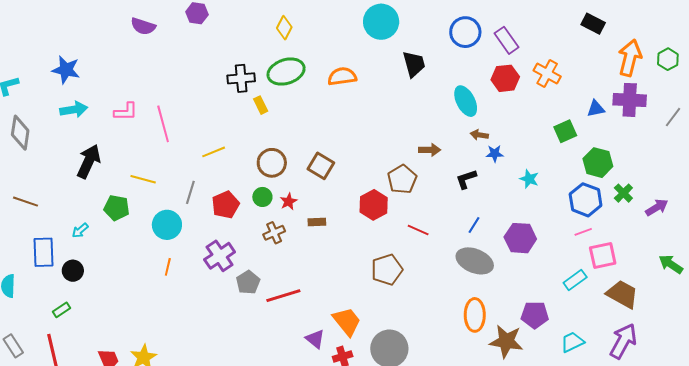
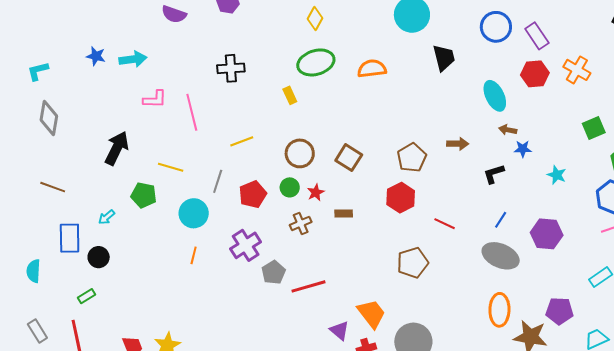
blue star: (66, 70) -> (96, 56), size x0.7
black cross: (241, 78) -> (231, 68), moved
cyan arrow: (74, 110) -> (133, 59), moved
brown pentagon: (402, 179) -> (412, 158), moved

